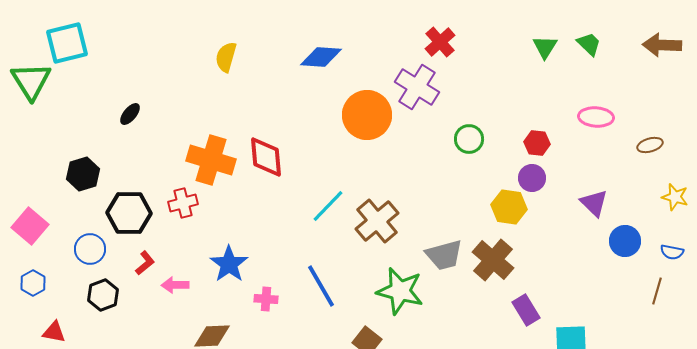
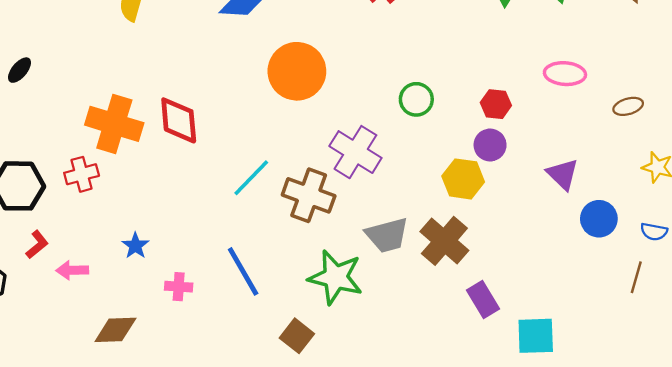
purple cross: (417, 87) -> (355, 152), moved
brown cross: (377, 221) -> (309, 195), turned -30
blue star: (229, 264) -> (135, 246), size x0.6

